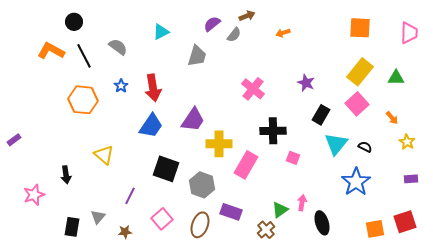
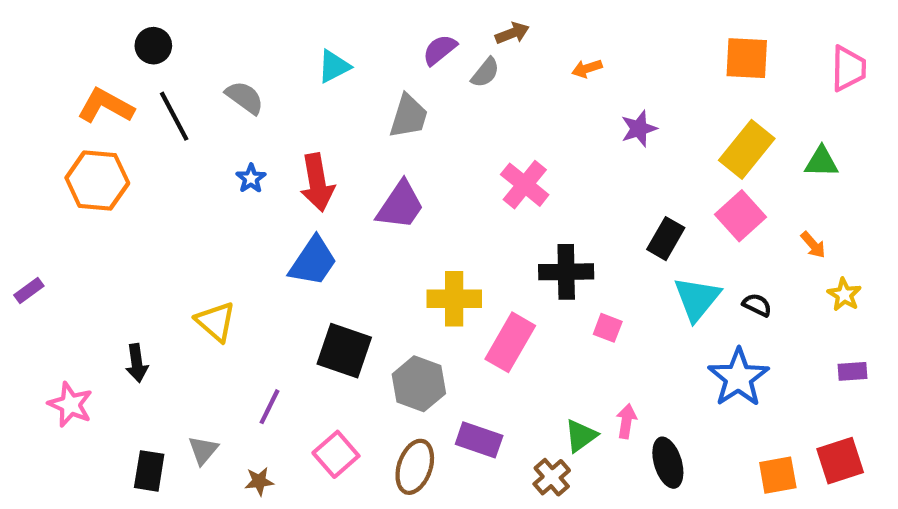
purple star: (306, 83) -> (639, 129), moved, turned 30
orange hexagon: (83, 100) -> (97, 180), moved
purple trapezoid: (193, 120) -> (400, 205), moved
pink star: (34, 195) -> (70, 405), turned -30

